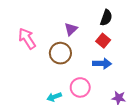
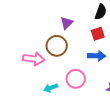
pink arrow: (27, 39) -> (34, 59), moved, turned 130
red square: (103, 41) -> (98, 34), turned 32

